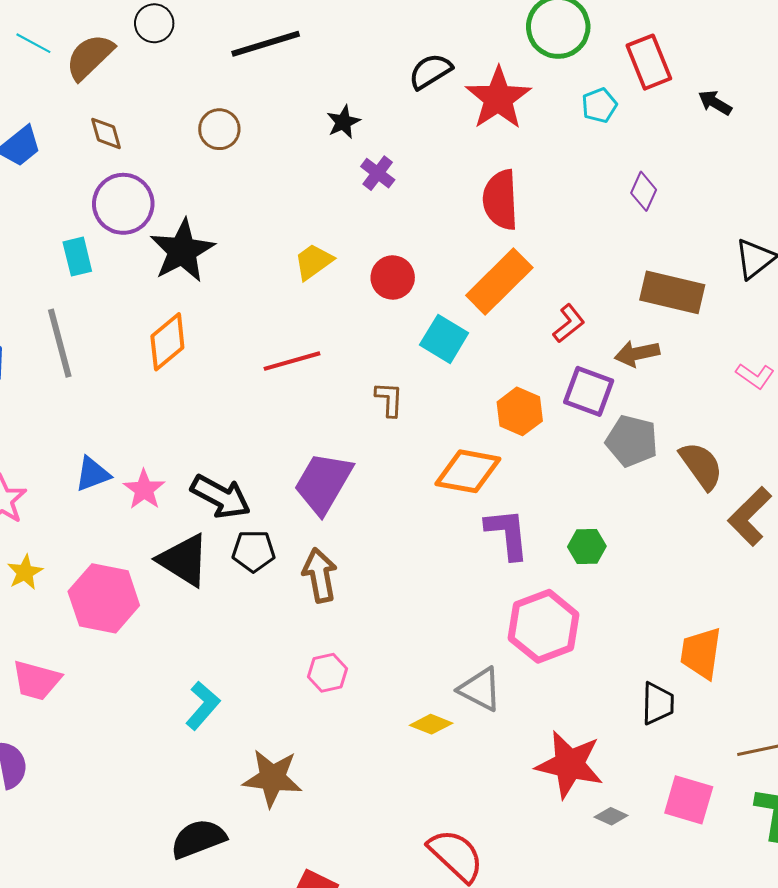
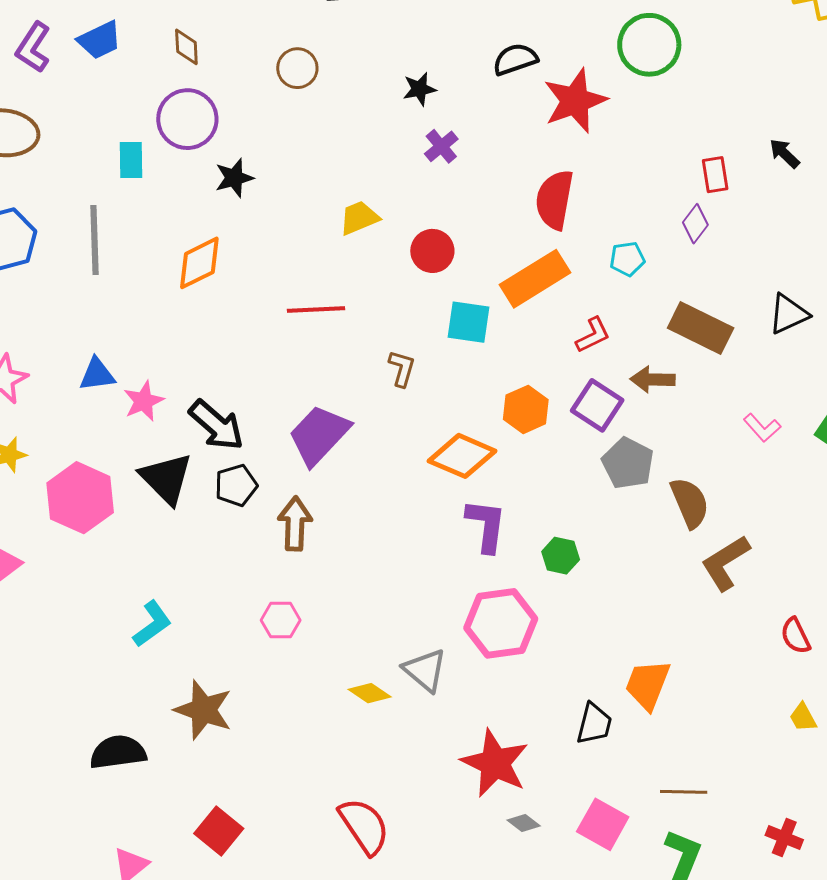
red rectangle: (649, 62) -> (715, 175), moved, size x0.7
cyan pentagon: (599, 105) -> (627, 259), moved
black star: (182, 251) -> (234, 178), size x0.6
cyan square: (444, 339) -> (468, 322), turned -36
black pentagon: (254, 551) -> (236, 485), turned -30

